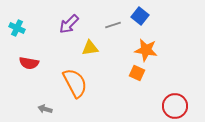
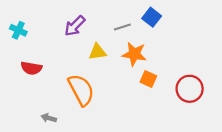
orange star: (146, 50) -> (134, 54), moved
red circle: (175, 106) -> (190, 89), moved

